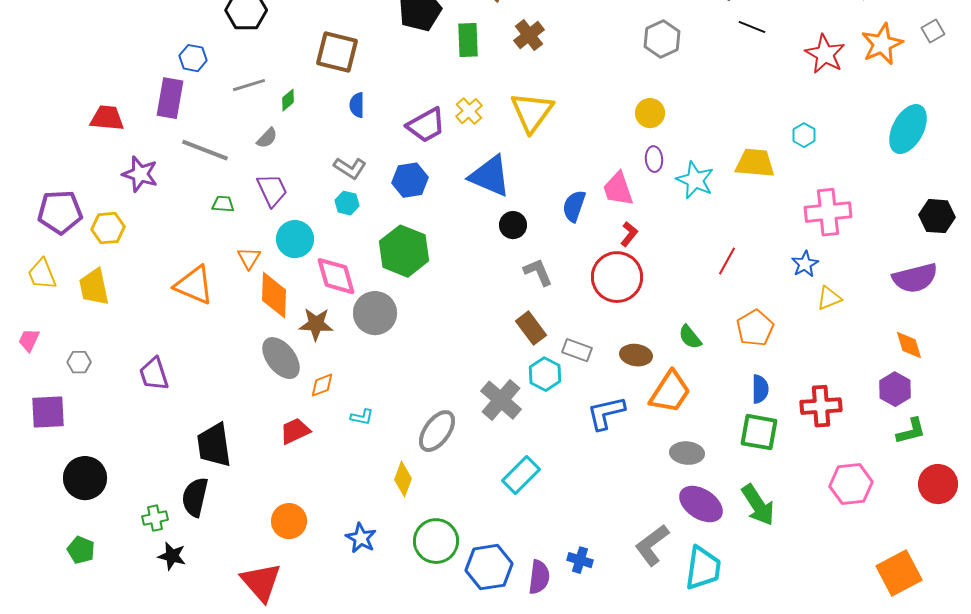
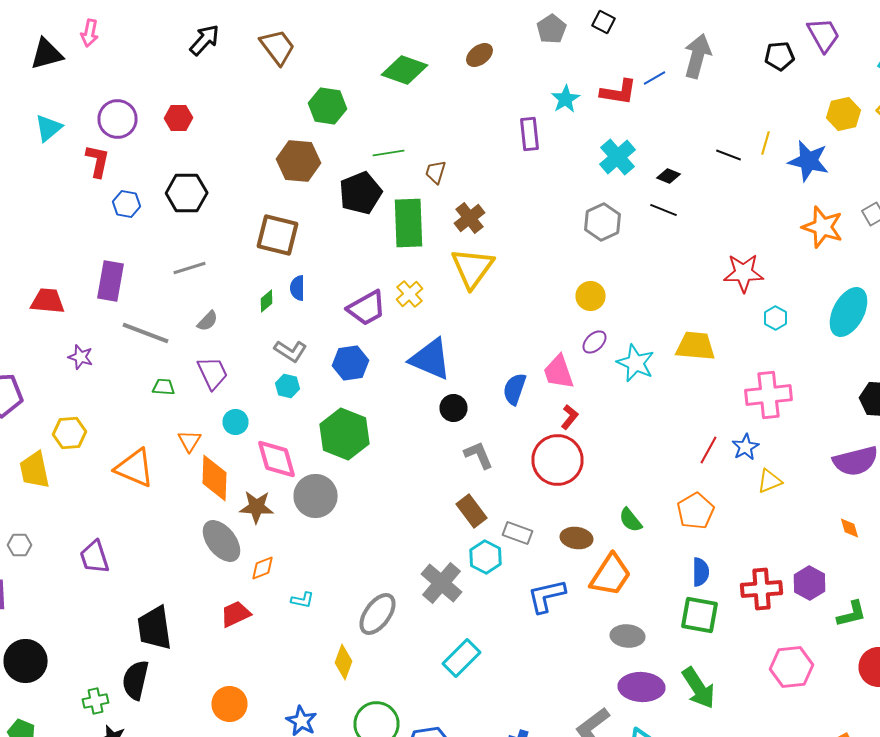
black line: (752, 27) -> (664, 210), moved
green rectangle: (468, 40) -> (408, 223), size x1.4
orange star: (882, 44) -> (822, 227), turned -30
red star: (825, 54) -> (744, 273), moved, turned -30
blue hexagon: (193, 58) -> (126, 204), moved
green diamond: (288, 100) -> (266, 301), moved
yellow triangle: (532, 112) -> (472, 268), moved
cyan hexagon: (804, 135) -> (776, 318), moved
purple ellipse: (654, 159) -> (594, 342), turned 50
purple star: (140, 174) -> (80, 357), size x0.7
yellow hexagon: (108, 228) -> (70, 433), moved
cyan circle: (295, 239) -> (236, 422), size x0.7
red line: (727, 261) -> (708, 450), moved
orange diamond: (909, 345) -> (850, 528), size x0.7
purple hexagon: (895, 389) -> (810, 583), moved
purple ellipse: (701, 504) -> (642, 687), turned -30

